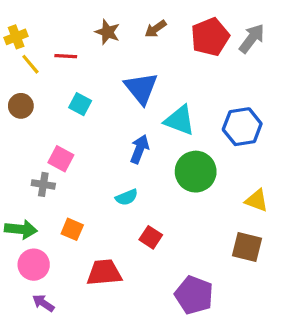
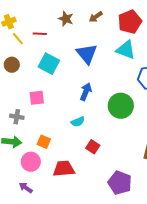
cyan square: (80, 104) -> (49, 64), size x1.5
cyan triangle: (180, 120) -> (126, 50), moved
pink square: (61, 159) -> (37, 98), turned -35
gray cross: (43, 184) -> (17, 117), moved
pink circle: (34, 265) -> (31, 162), moved

